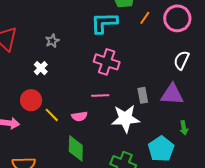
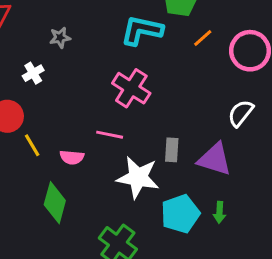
cyan pentagon: (161, 149) -> (180, 214), moved

